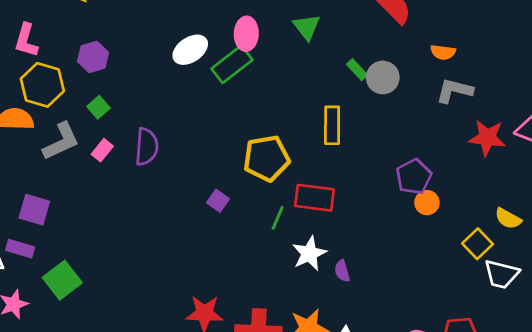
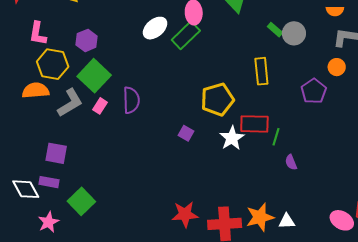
green square: (99, 107) -> (94, 76), size x2.0
purple pentagon: (414, 177) -> (314, 91), moved
orange circle: (427, 203) -> (337, 67), moved
green line: (278, 218) -> (276, 137), moved
white star: (309, 254) -> (232, 138), moved
purple semicircle: (342, 271) -> (291, 162), moved

